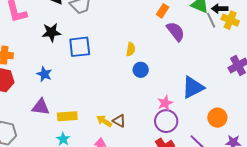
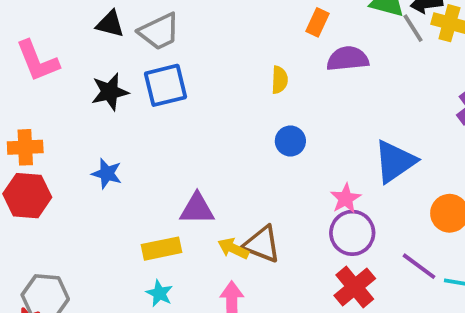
purple semicircle: (176, 31) -> (348, 59), turned -50
blue square: (80, 47) -> (166, 85), moved
yellow semicircle: (131, 49) -> (280, 80), moved
purple triangle: (41, 107) -> (197, 209), moved
brown triangle: (119, 121) -> (262, 244), size x1.5

